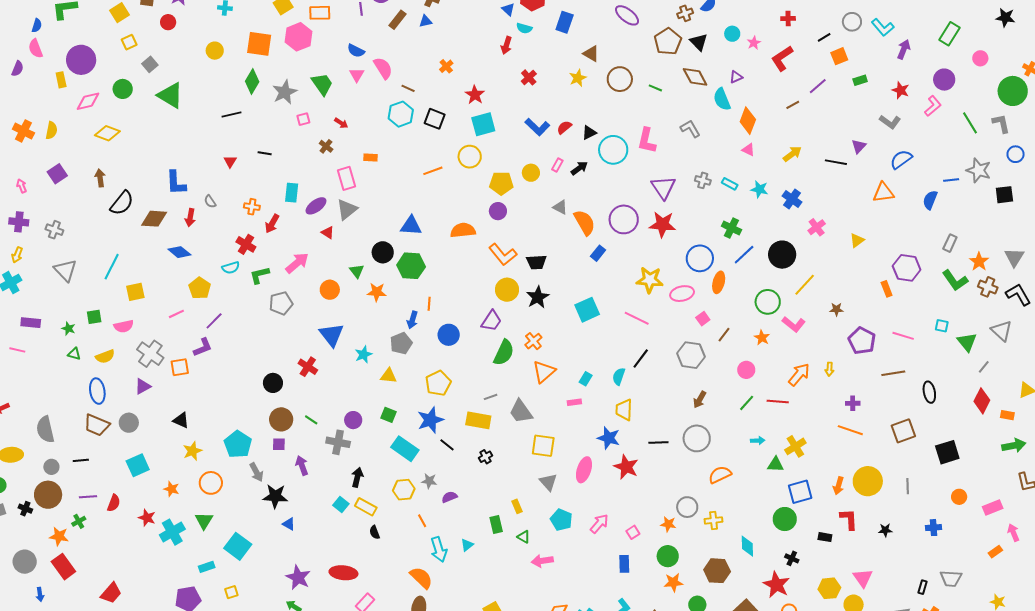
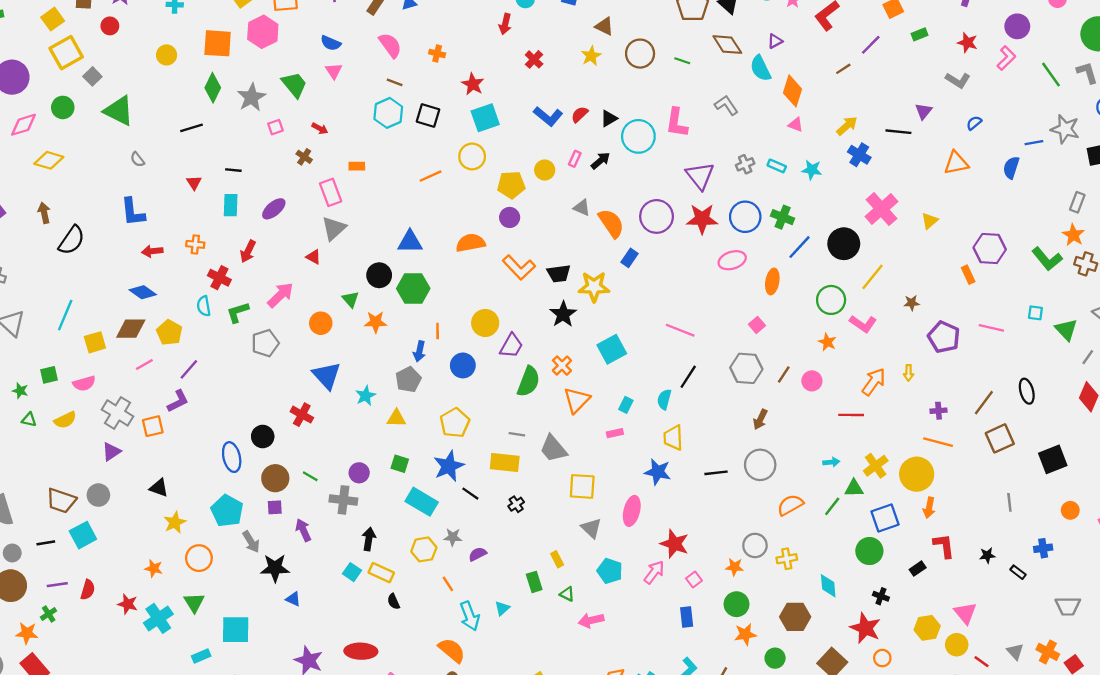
yellow square: (129, 42) -> (66, 53), size x1.8
orange cross: (446, 66) -> (437, 53), turned -32
pink semicircle: (383, 68) -> (390, 45), moved
blue semicircle: (901, 159) -> (974, 123), size x0.6
gray cross: (703, 180) -> (745, 164), turned -35
cyan rectangle: (292, 193) -> (231, 205), moved
blue cross: (792, 199) -> (859, 155), moved
gray semicircle: (210, 202) -> (137, 159), moved
purple ellipse: (316, 206) -> (274, 209), moved
orange cross: (252, 207) -> (195, 244), moved
red arrow: (190, 218) -> (152, 251), turned 78
brown diamond: (154, 219) -> (131, 329), moved
pink cross: (817, 227) -> (881, 209), size x1.6
gray rectangle: (950, 243) -> (1077, 202), moved
blue circle: (700, 258) -> (745, 217), moved
cyan semicircle: (231, 268) -> (204, 306), turned 102
yellow star: (650, 280) -> (594, 287), moved
yellow circle: (507, 290) -> (485, 323), moved
pink ellipse: (682, 294) -> (732, 260), moved
cyan square: (587, 310) -> (612, 349), moved
brown line: (724, 335) -> (784, 375), moved
brown line: (893, 373) -> (984, 403), moved, turned -40
blue ellipse: (97, 391) -> (232, 457), moved
gray line: (491, 397) -> (517, 434), turned 32
green line: (747, 403) -> (832, 506), moved
cyan square: (138, 465) -> (83, 535), moved
red star: (626, 467) -> (674, 544), moved
yellow circle: (868, 481) -> (917, 474), moved
black rectangle: (825, 537) -> (918, 569), turned -40
cyan square: (238, 546) -> (236, 630), turned -32
black rectangle: (922, 587) -> (1018, 572), moved, turned -64

